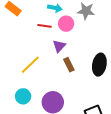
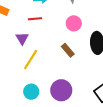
pink circle: (66, 24) -> (74, 23), moved
purple triangle: (59, 46) -> (22, 38), moved

